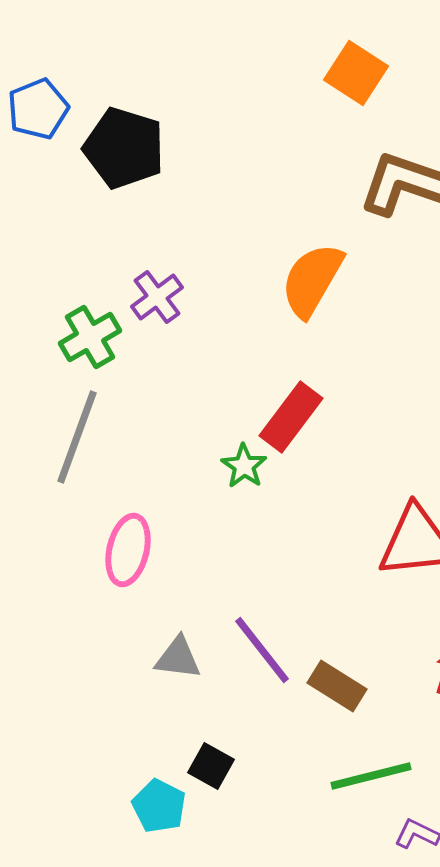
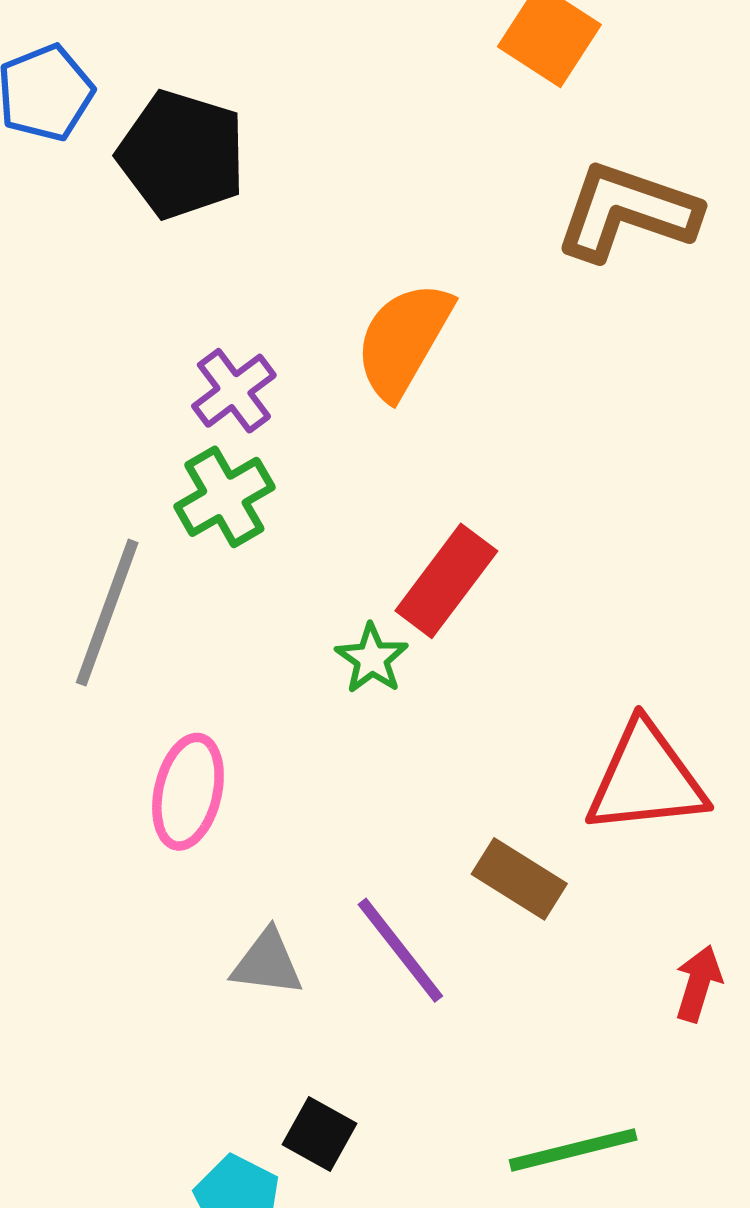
orange semicircle: (312, 280) -> (404, 340), moved
green cross: (90, 337) -> (224, 497), moved
brown rectangle: (337, 686) -> (519, 879), moved

